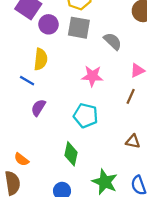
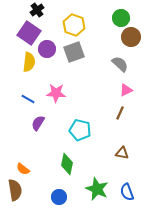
gray square: (79, 28) -> (74, 52), turned -30
gray semicircle: (113, 41) -> (120, 64), moved
yellow semicircle: (41, 59) -> (29, 62), moved
pink star: (92, 76) -> (56, 93), moved

